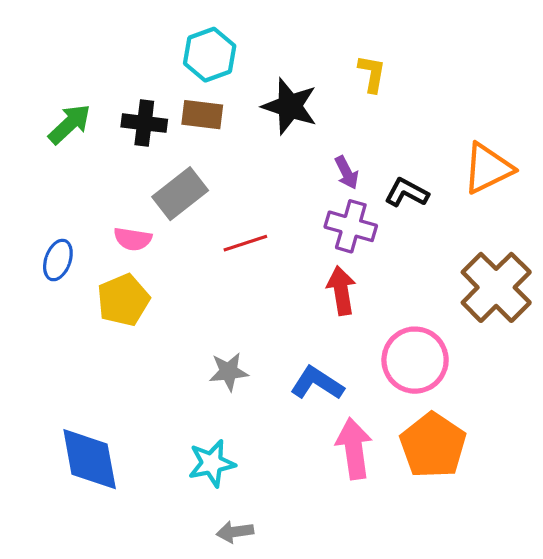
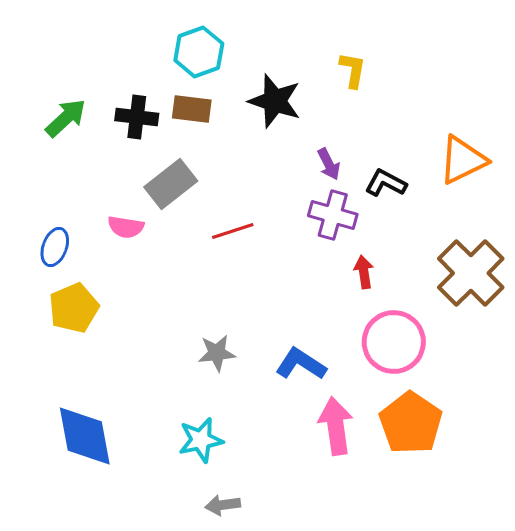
red arrow: (341, 291) -> (364, 272), moved, size x0.7
yellow pentagon: (123, 300) -> (74, 308), moved

